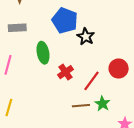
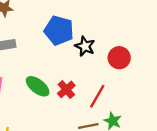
green ellipse: (43, 53) -> (38, 86), moved, turned -35
red circle: (119, 69) -> (119, 58), moved

